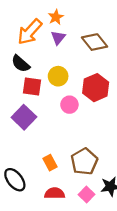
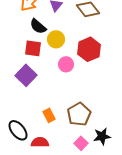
black semicircle: (21, 64) -> (38, 26), moved
red semicircle: (55, 193) -> (40, 142), moved

